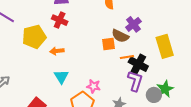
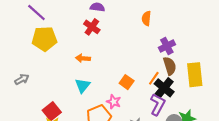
brown semicircle: (120, 36) -> (170, 66), moved, turned -144
yellow pentagon: (34, 37) -> (44, 39), moved
orange square: (108, 44) -> (127, 82), moved, turned 32
orange line: (127, 57) -> (154, 78), turned -56

